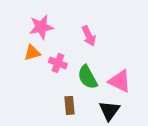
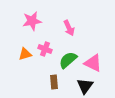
orange triangle: (32, 53) -> (25, 54), moved
green semicircle: (88, 77) -> (68, 60), turned 78

